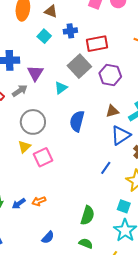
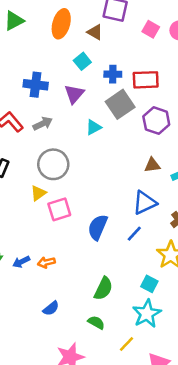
blue cross: (70, 31) -> (113, 74), moved
purple triangle: (35, 73) -> (74, 94), moved
blue semicircle: (77, 121) -> (98, 227), moved
blue triangle: (121, 135) -> (145, 203), moved

